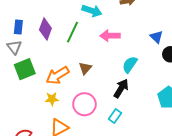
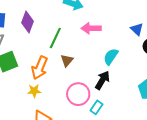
green line: (73, 32) -> (55, 38), moved
orange arrow: (58, 75) -> (40, 68), turned -35
pink circle: (84, 104) -> (78, 94), moved

